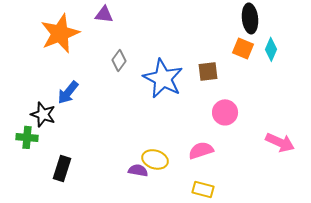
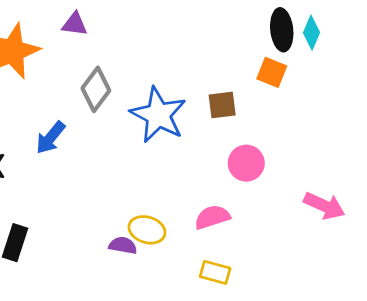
cyan diamond: (271, 49) -> (312, 33), moved
gray diamond: (119, 60) -> (96, 89), size x1.4
blue arrow: (68, 92) -> (50, 138), moved

